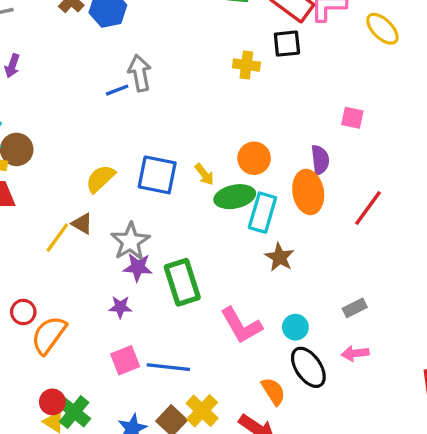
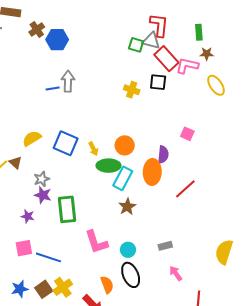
gray star: (130, 241) -> (42, 179), size x0.7
pink arrow: (355, 353) -> (176, 273), moved, turned 49

